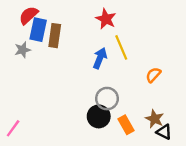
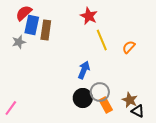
blue arrow: (100, 58) -> (84, 70), moved
orange semicircle: (153, 75) -> (129, 47), moved
gray circle: (107, 99) -> (100, 92), moved

